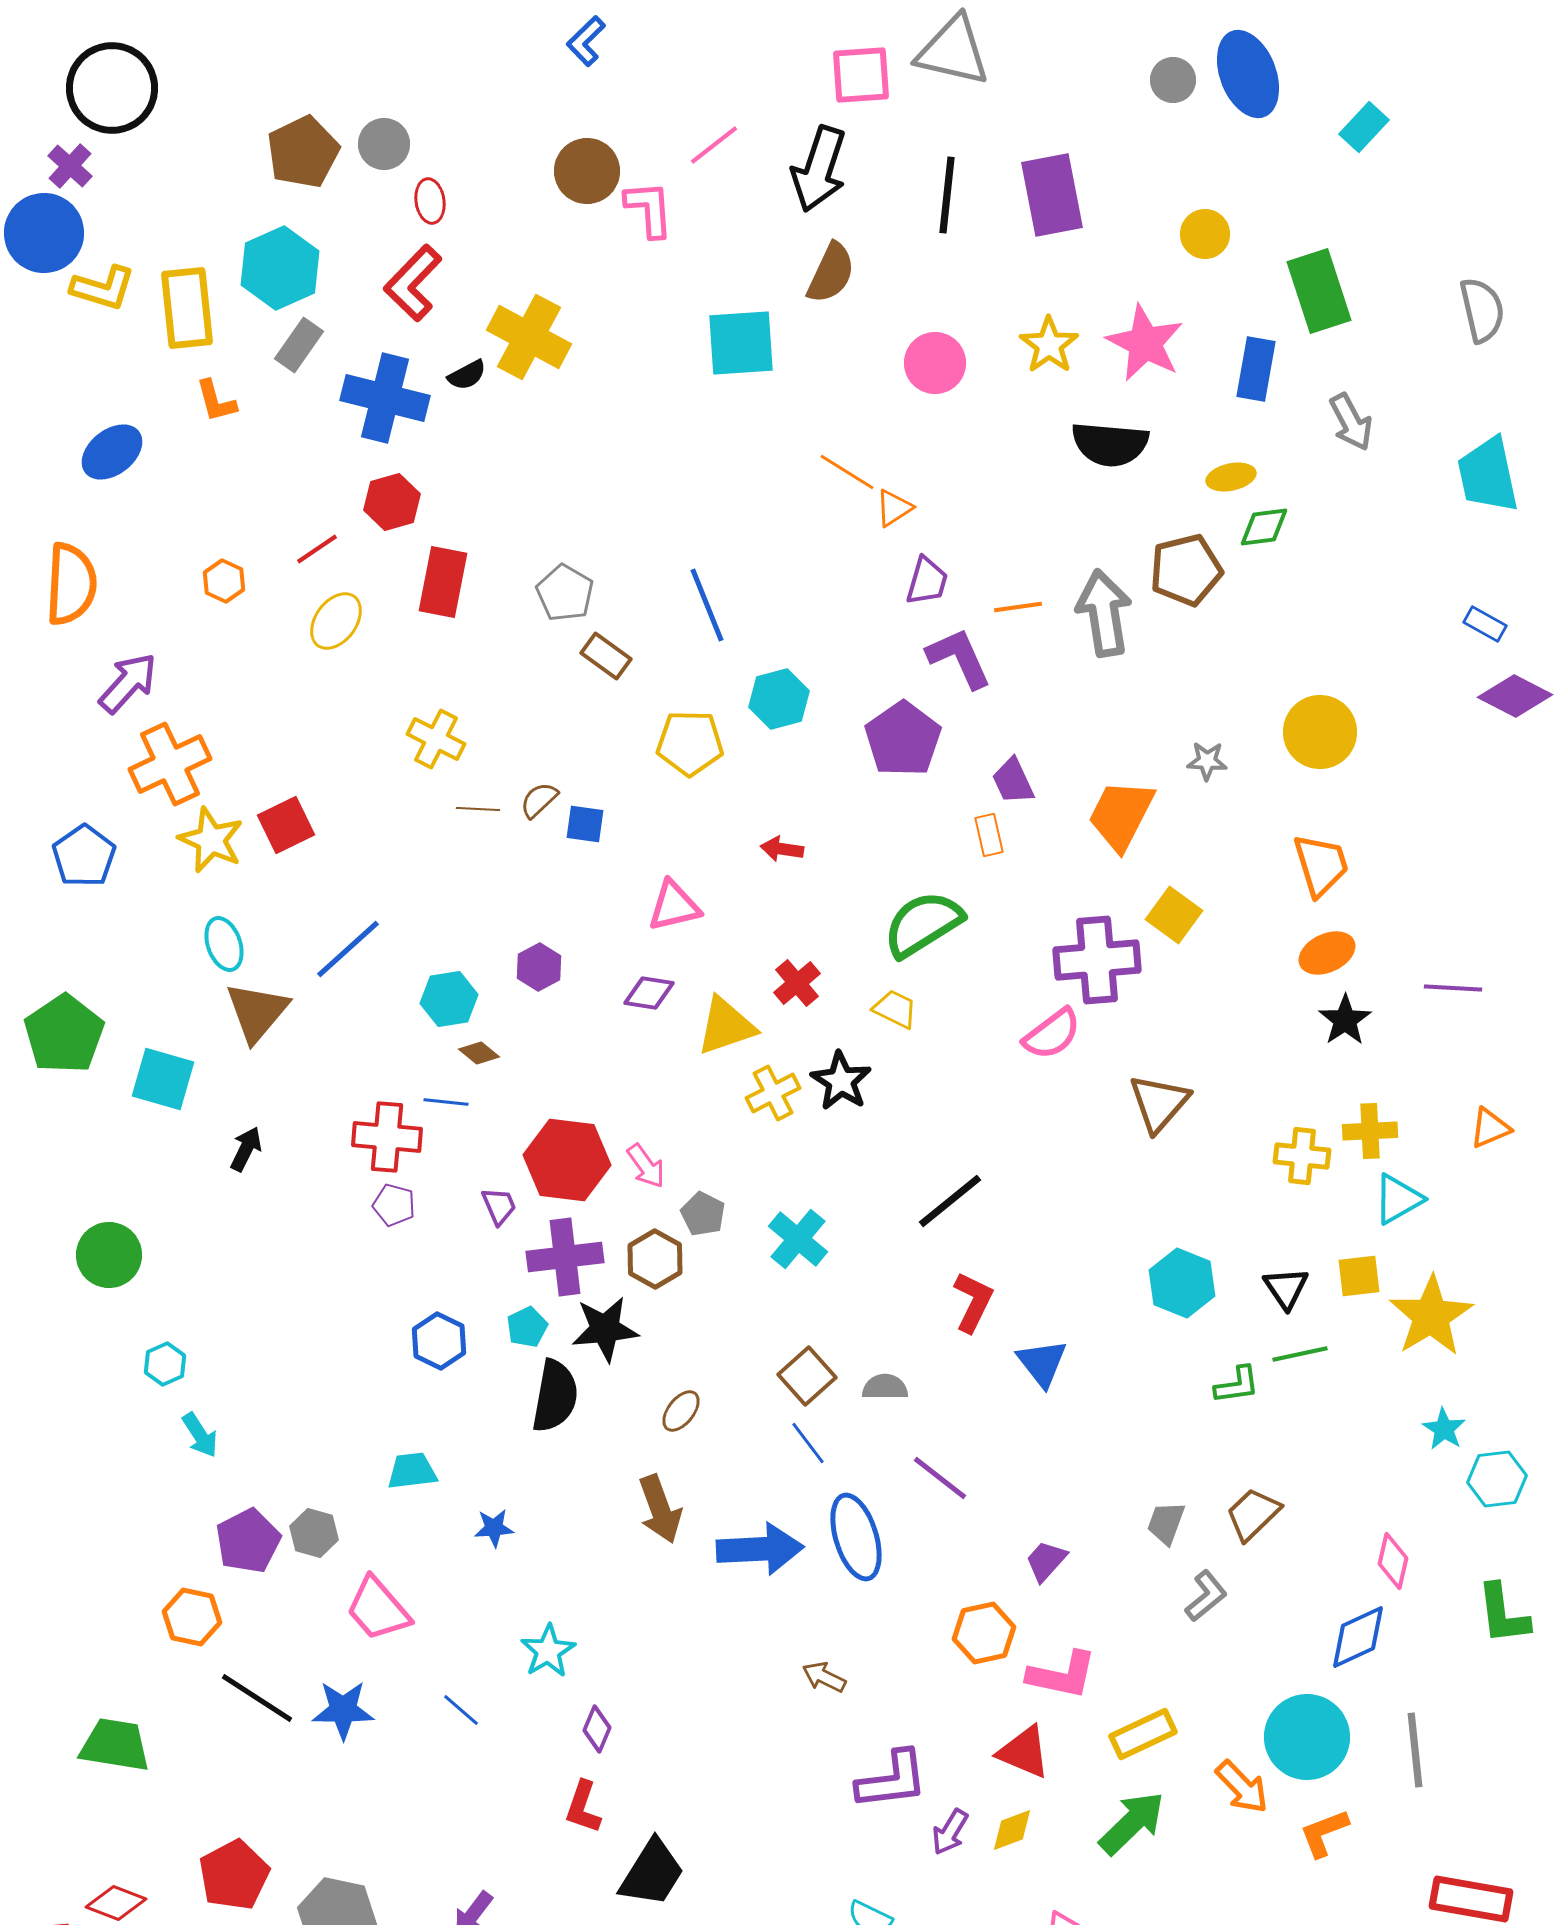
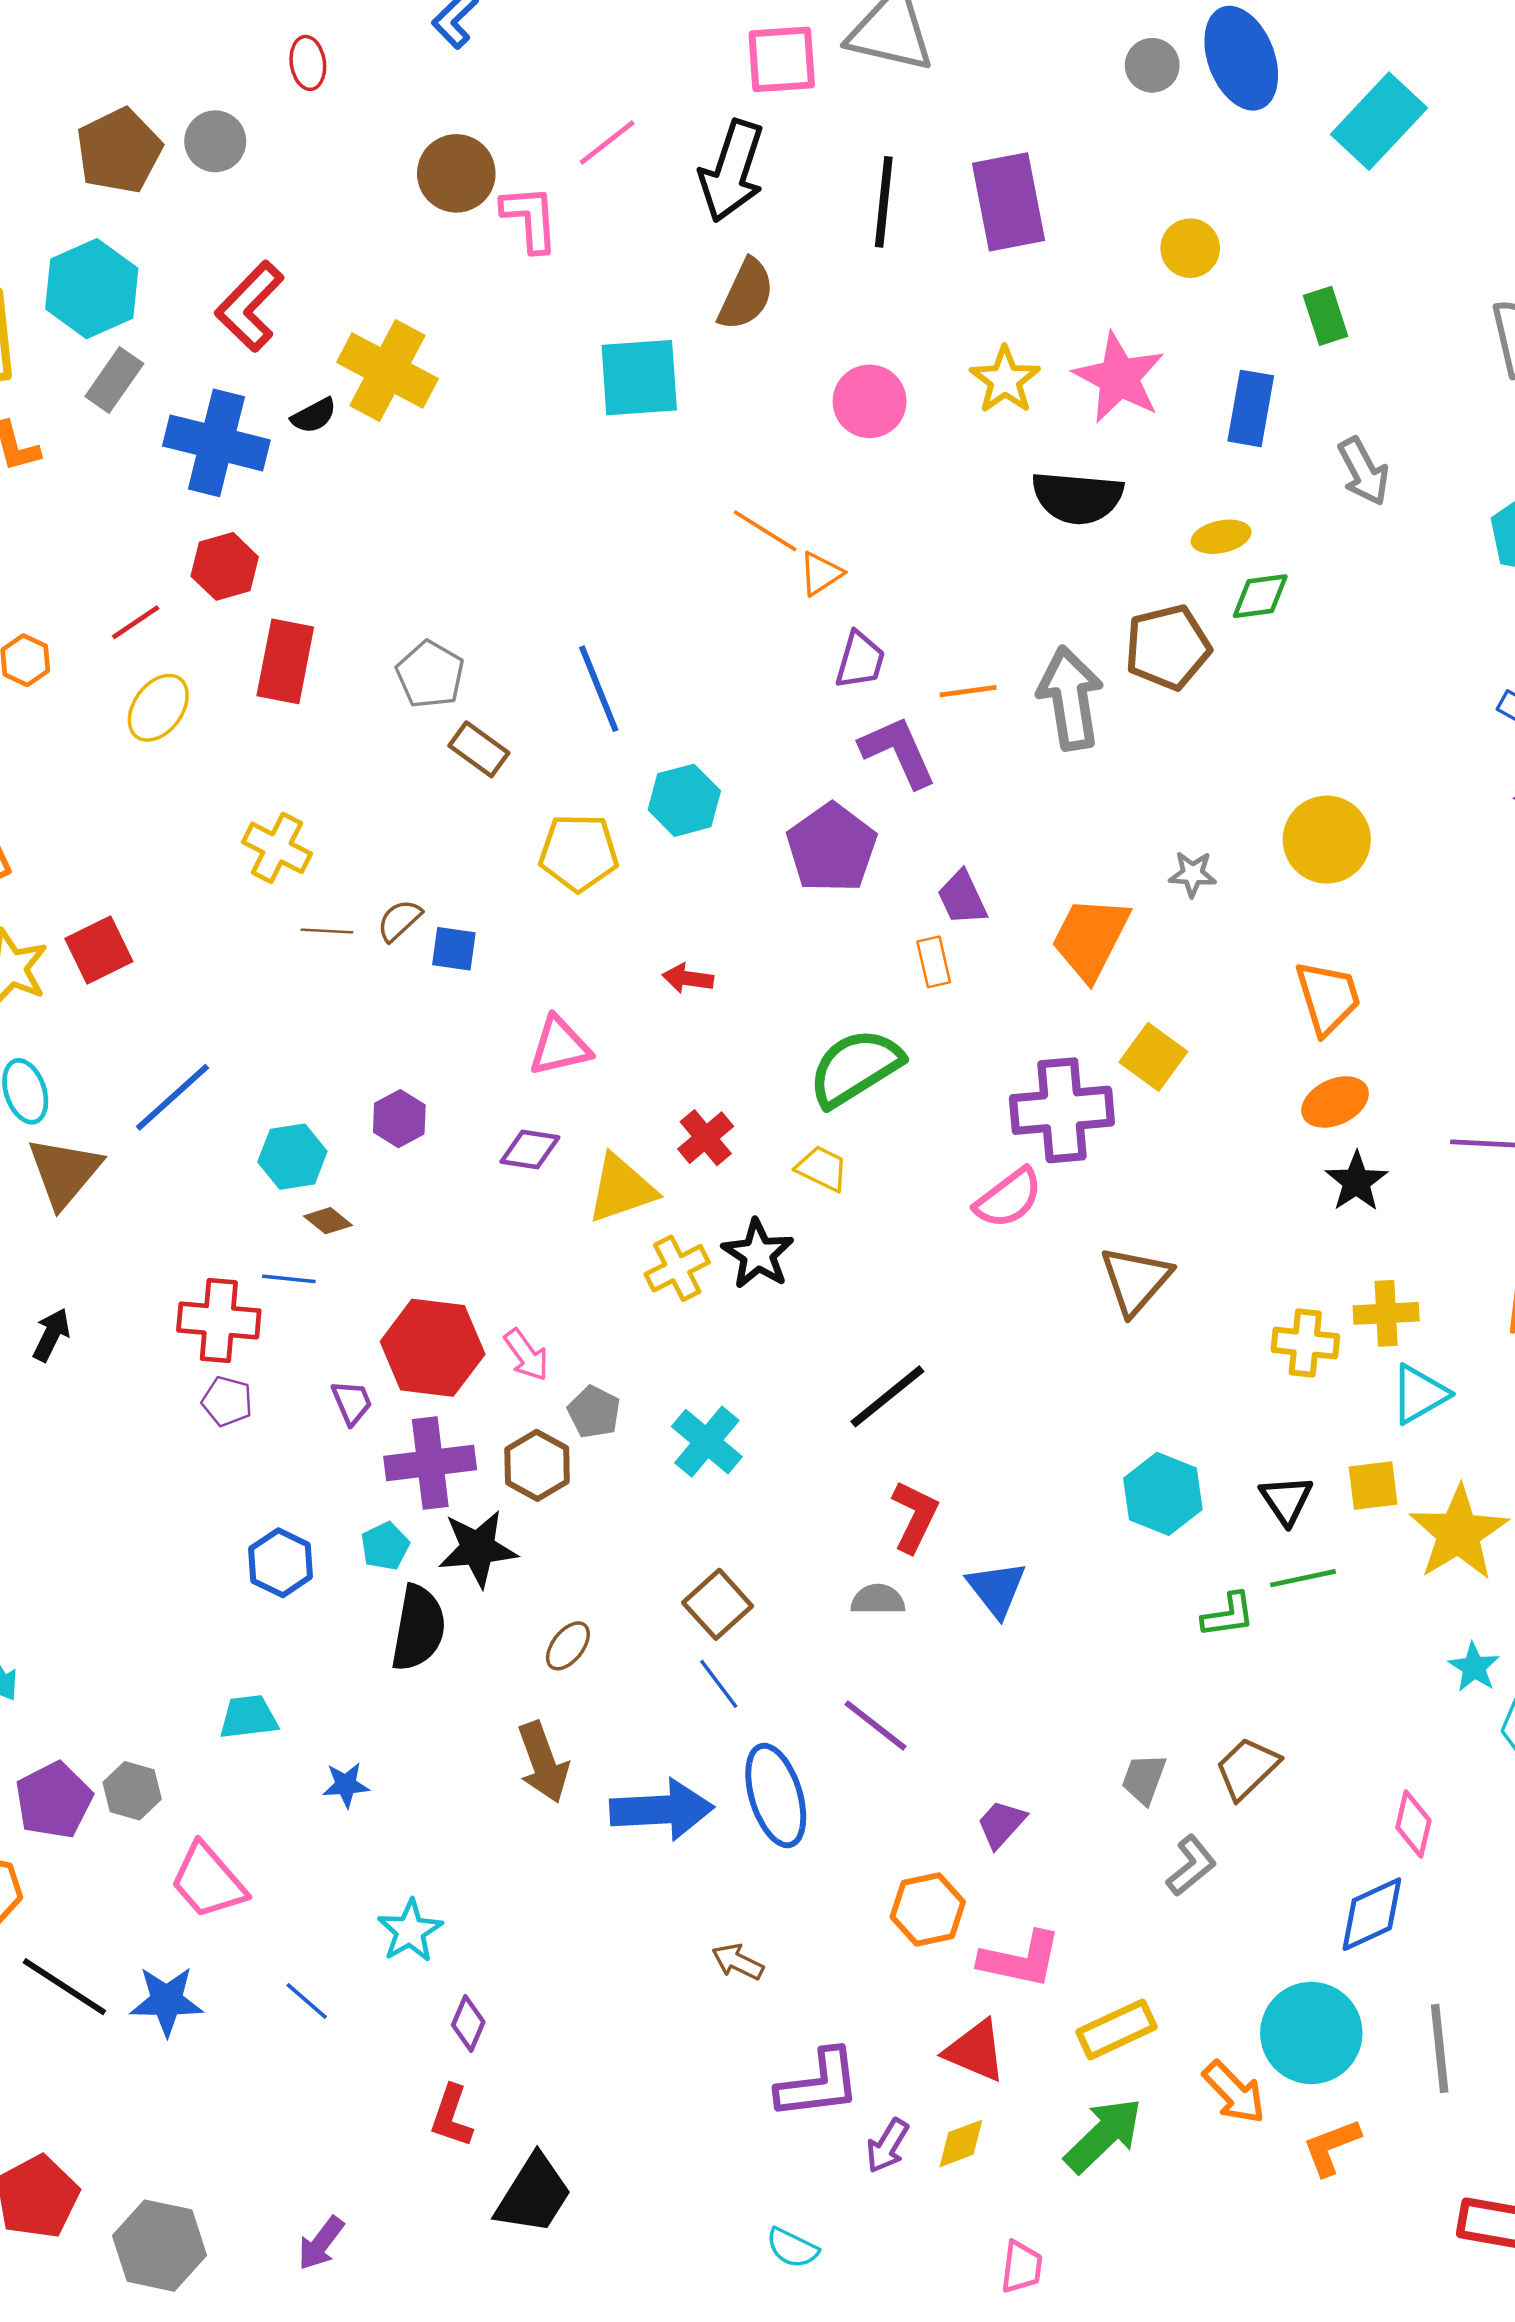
cyan rectangle: (1364, 127) -> (1379, 121), size x1.6
red ellipse: (430, 201) -> (308, 63), moved
green rectangle: (1319, 291) -> (1326, 316), size x0.6
gray semicircle: (885, 1387) -> (878, 1600), moved

